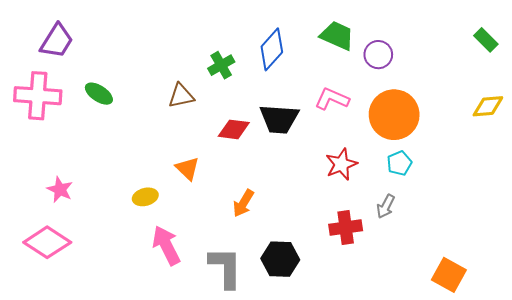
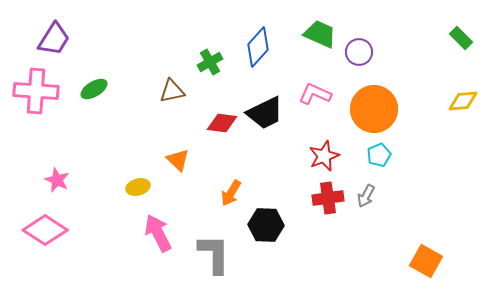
green ellipse: (99, 94) -> (94, 89), turned -64
black trapezoid: (279, 119) -> (265, 113), turned -30
red cross: (346, 227) -> (328, 198), moved
black hexagon: (280, 259) -> (266, 225), moved

